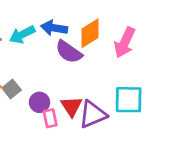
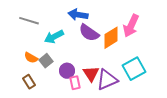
orange diamond: (90, 33) -> (111, 38), moved
cyan arrow: (22, 35) -> (54, 37), moved
cyan square: (129, 100) -> (134, 69), turned -30

